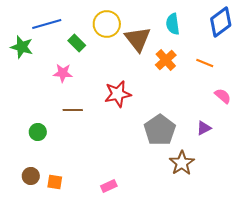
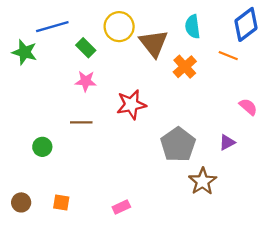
orange line: (205, 63) -> (228, 56), moved
pink star: (63, 73) -> (86, 81), moved
brown circle: (31, 176) -> (21, 202), moved

